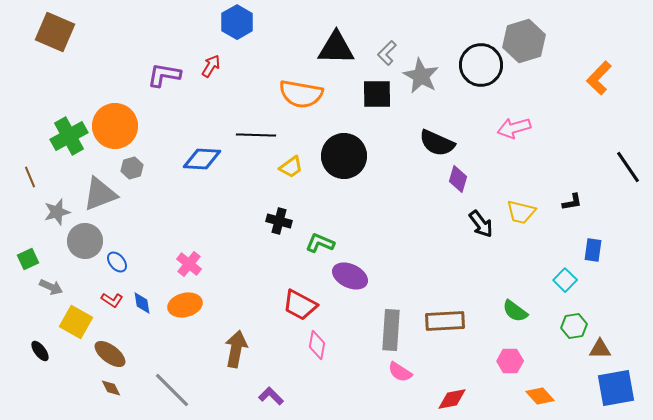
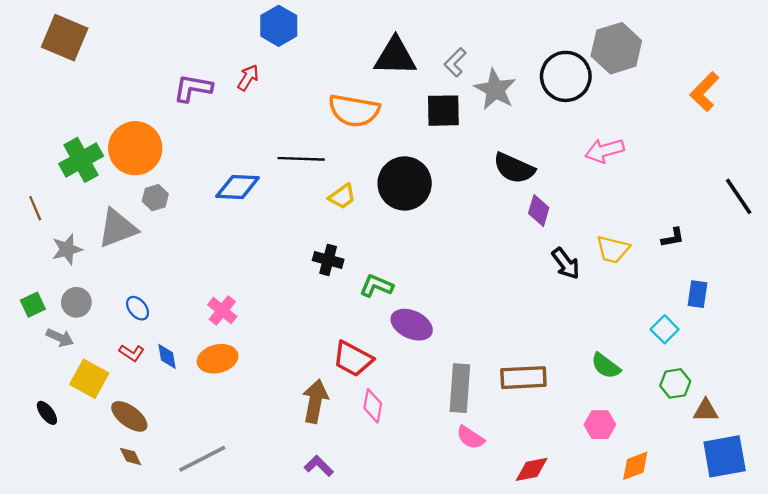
gray circle: (85, 241) -> (76, 302), moved, size x0.7
brown arrow: (236, 349) -> (315, 401), moved
gray line: (172, 390) -> (202, 459), turned -72
orange diamond: (540, 396) -> (635, 466), turned -68

